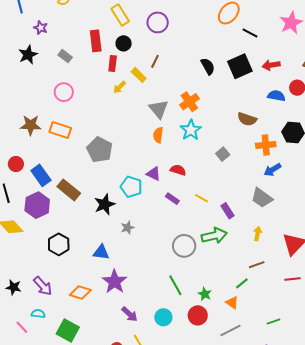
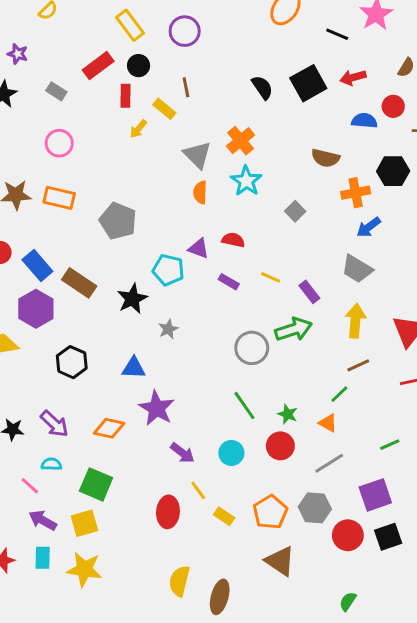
black line: (250, 33) -> (337, 34), moved
red rectangle: (96, 41) -> (98, 66), turned 65
brown line: (155, 61) -> (186, 87), turned -32
yellow arrow: (258, 234) -> (355, 321), size x1.6

